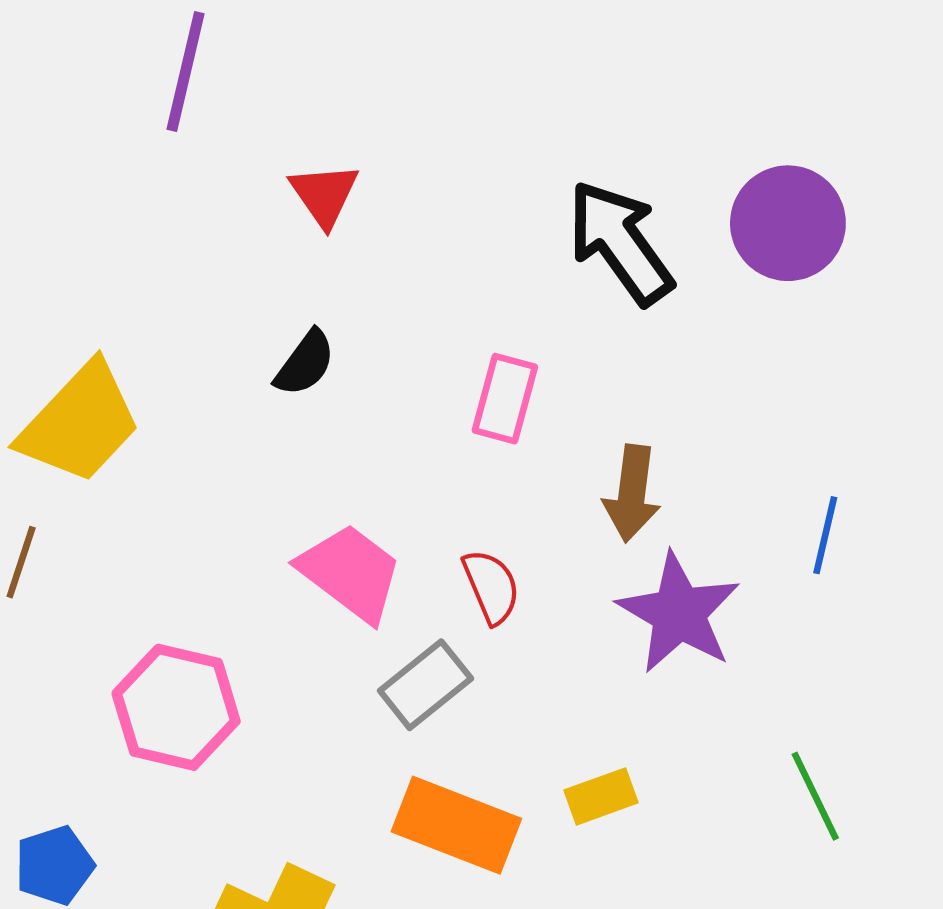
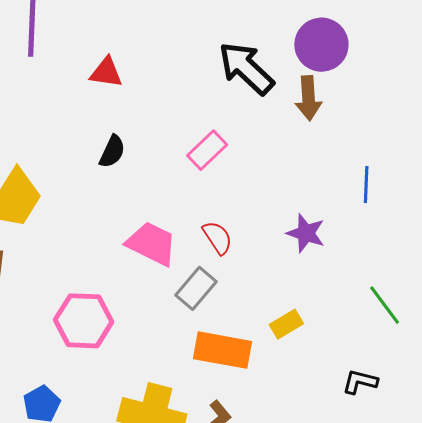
red triangle: (324, 195) -> (106, 73), turned -36
pink rectangle: (505, 399) -> (207, 150), turned 42
brown arrow: (632, 493) -> (308, 98), moved
purple star: (679, 613) -> (306, 233), size x0.7

